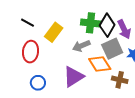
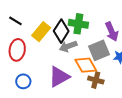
black diamond: (107, 25) -> (61, 31), moved
brown cross: (120, 80) -> (96, 80), moved

